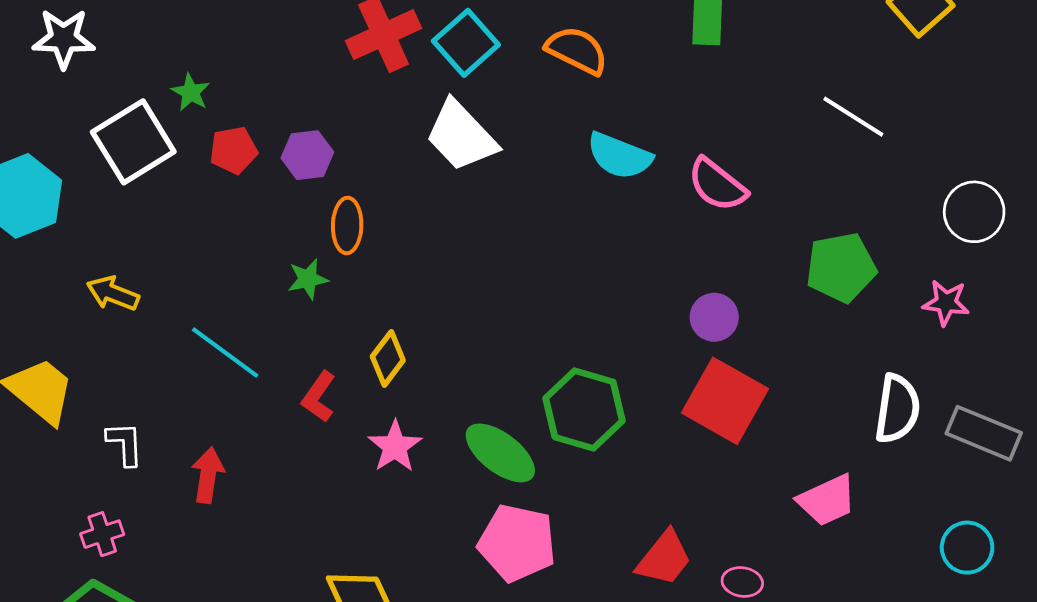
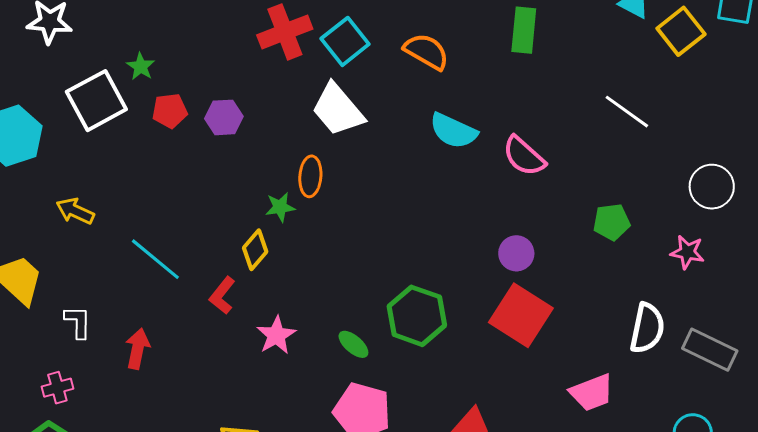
orange ellipse: (347, 225) -> (310, 176), moved
green pentagon: (841, 268) -> (612, 222), size x0.7
green star: (308, 279) -> (280, 207), moved
yellow diamond: (388, 358) -> (255, 250), moved
green ellipse: (500, 453) -> (353, 344), size x0.6

